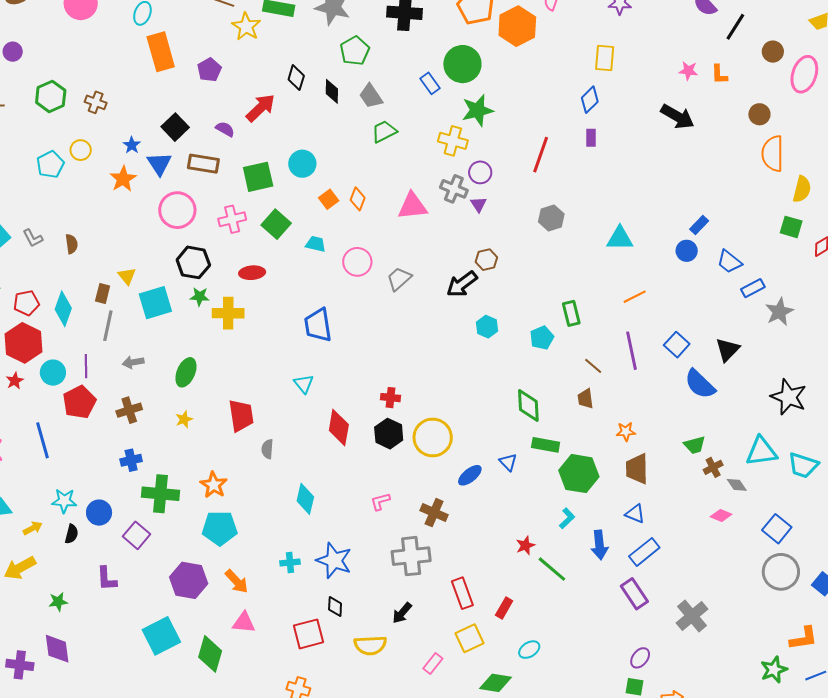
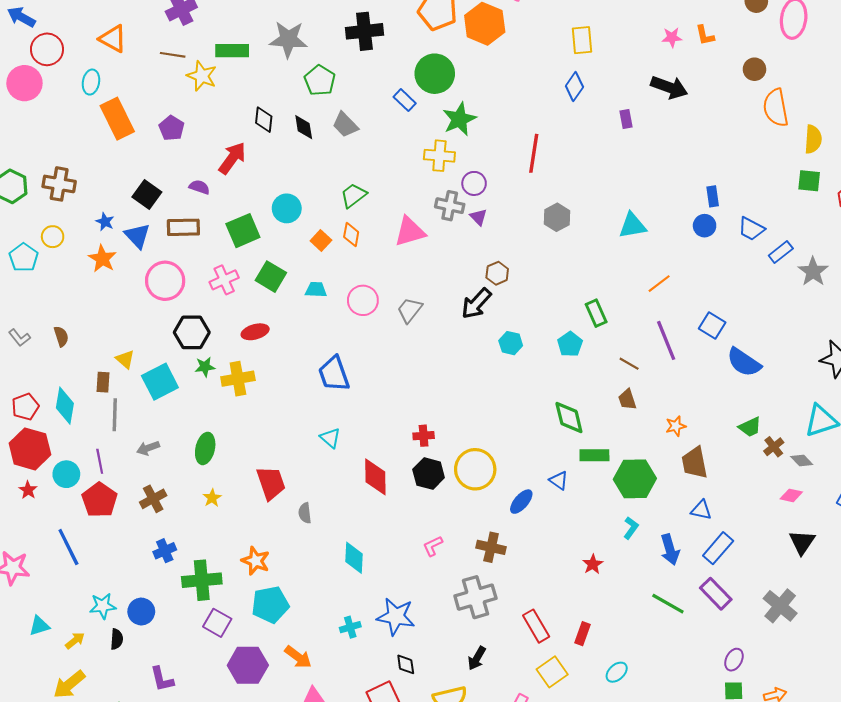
brown cross: (96, 102) -> (59, 184), size x1.4
green trapezoid: (384, 131) -> (353, 195), moved
purple rectangle: (591, 138) -> (626, 119), moved
blue rectangle: (699, 225) -> (713, 196), turned -42
black triangle: (728, 350) -> (802, 542), moved
purple square: (137, 535) -> (217, 623), moved
green line: (552, 569) -> (668, 604), moved

